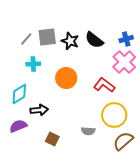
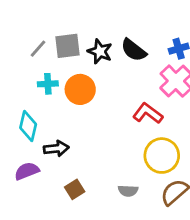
orange circle: (66, 78) -> (80, 89), moved
cyan diamond: (19, 94) -> (28, 126), turned -45
gray semicircle: (88, 131) -> (128, 191), moved
brown square: (52, 139) -> (75, 189), turned 32

